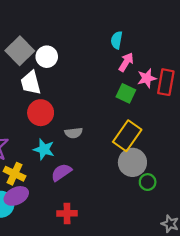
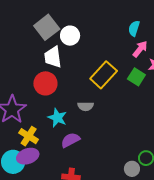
red circle: (41, 113) -> (45, 83), moved
yellow rectangle: (127, 136) -> (104, 75), moved
gray circle: (132, 162) -> (132, 169), moved, size x0.6

